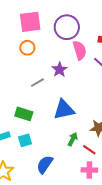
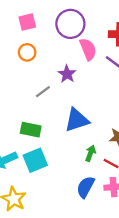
pink square: (30, 22) -> (27, 22), size x0.7
cyan square: (25, 140) -> (35, 160), size x1.5
blue semicircle: (45, 164) -> (85, 187), moved

